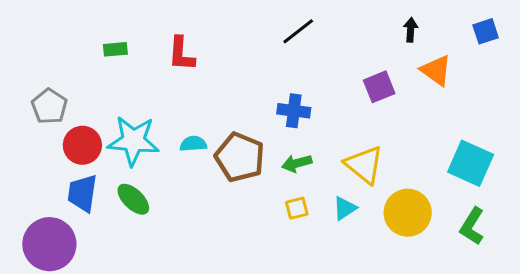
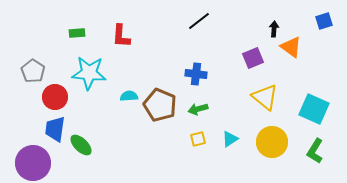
black arrow: (411, 30) -> (274, 29), moved
cyan star: (133, 141) -> (89, 73), moved
yellow triangle: (364, 165) -> (265, 97), moved
green ellipse: (133, 199) -> (81, 145), moved

